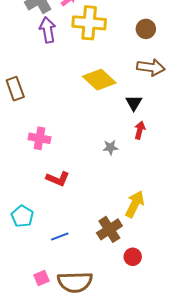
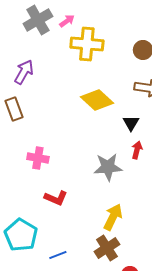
purple arrow: (48, 30) -> (24, 72), moved, turned 40
gray star: (110, 147) -> (108, 167), size x1.8
yellow arrow: (135, 204) -> (113, 217), moved
cyan pentagon: (22, 216) -> (21, 235), size x1.5

